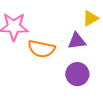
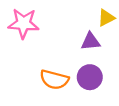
orange semicircle: (41, 49) -> (54, 80), moved

